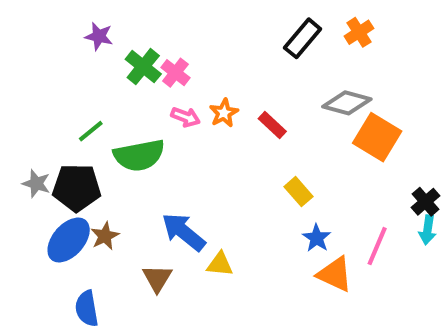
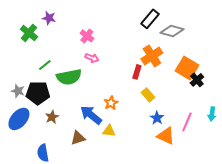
orange cross: (359, 32) -> (152, 56), moved, size x1.5
green cross: (143, 67) -> (29, 33), moved
gray diamond: (347, 103) -> (172, 31), moved
orange star: (224, 113) -> (111, 103), moved
red rectangle: (272, 125) -> (137, 72), moved, turned 64
black cross: (426, 202) -> (197, 80), moved
blue ellipse: (69, 240) -> (19, 119), moved
brown triangle: (157, 278) -> (78, 138), turned 42

